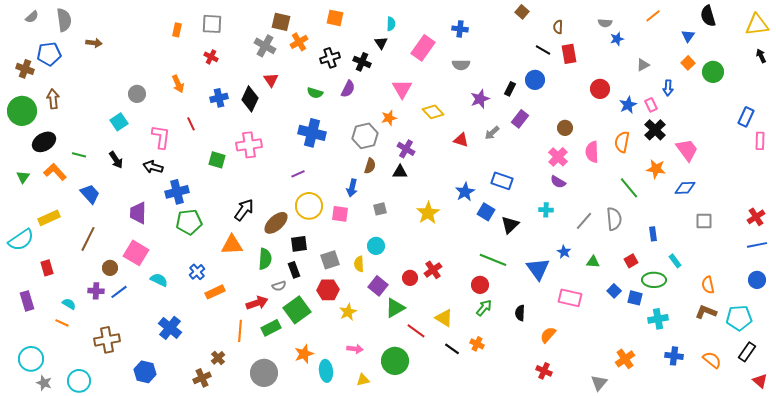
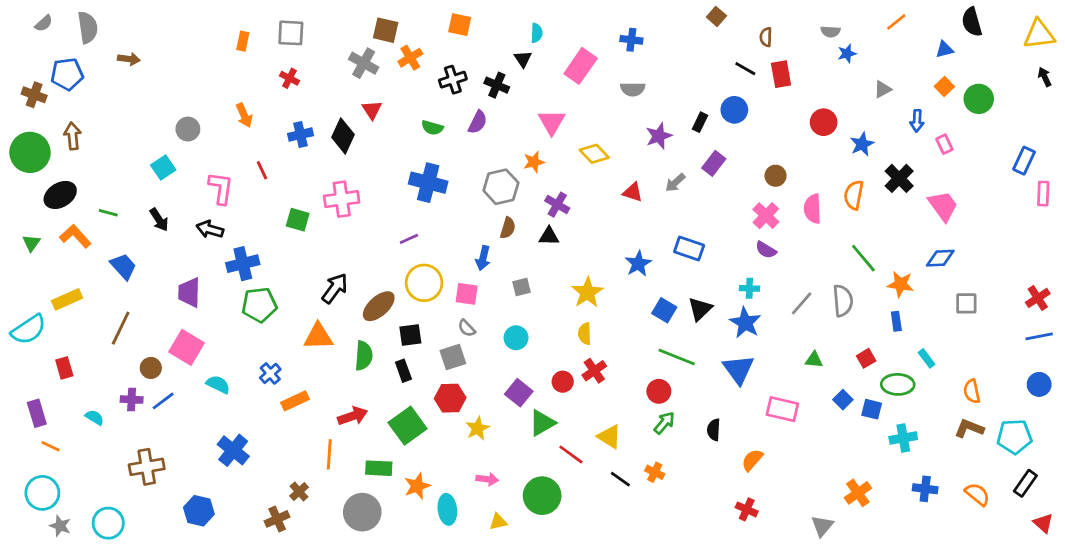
blue triangle: (688, 36) -> (944, 49), turned 40
pink rectangle: (651, 105) -> (944, 144), moved
orange star: (656, 169) -> (900, 284), moved
blue square: (486, 212) -> (664, 310), moved
blue star: (564, 252) -> (745, 323), moved, size x1.6
yellow semicircle: (359, 264) -> (585, 334), moved
gray semicircle: (279, 286) -> (467, 328), moved, turned 64
orange line: (62, 323) -> (51, 446), moved
green rectangle: (271, 328) -> (379, 468), moved, turned 30

